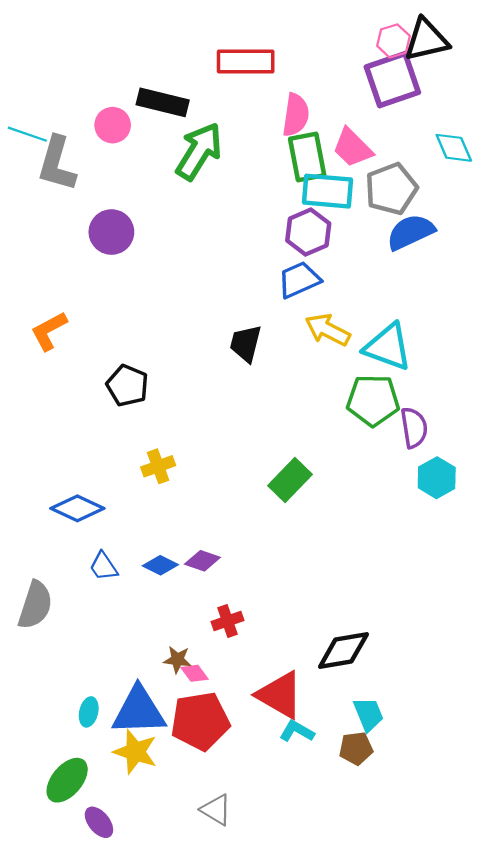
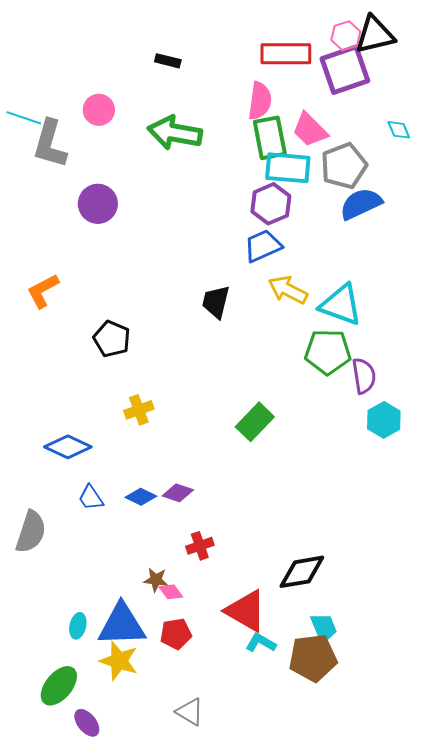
red rectangle: (246, 61) -> (286, 54), moved
black rectangle: (163, 102) -> (168, 61), moved, size x0.6
cyan diamond: (454, 148) -> (399, 130), size x0.7
green arrow: (199, 151) -> (175, 133), turned -112
red pentagon: (200, 721) -> (176, 634), size x0.6
brown pentagon: (356, 748) -> (313, 658), size x1.6

